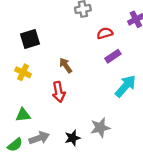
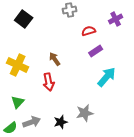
black square: (30, 39) -> (24, 19), moved, turned -36
yellow cross: (23, 72) -> (18, 65), size x1.5
green triangle: (23, 115) -> (18, 102), turned -40

